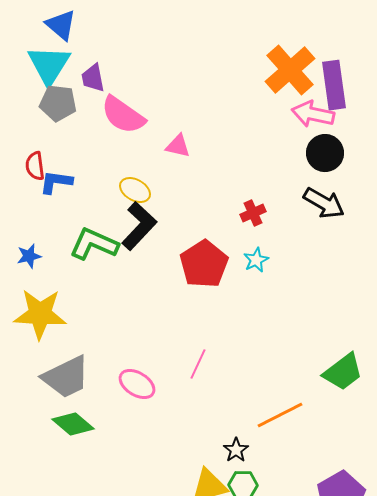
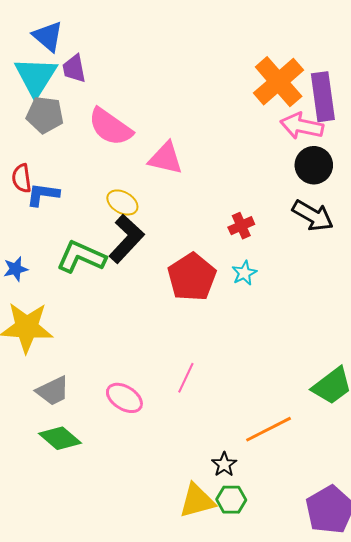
purple trapezoid: (93, 78) -> (74, 69), moved
pink triangle: (178, 146) -> (166, 158), size x1.4
gray trapezoid: (66, 377) -> (53, 391), size x0.7

